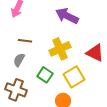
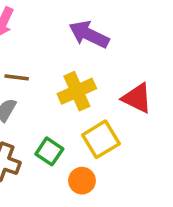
green square: (45, 75) -> (49, 151), moved

